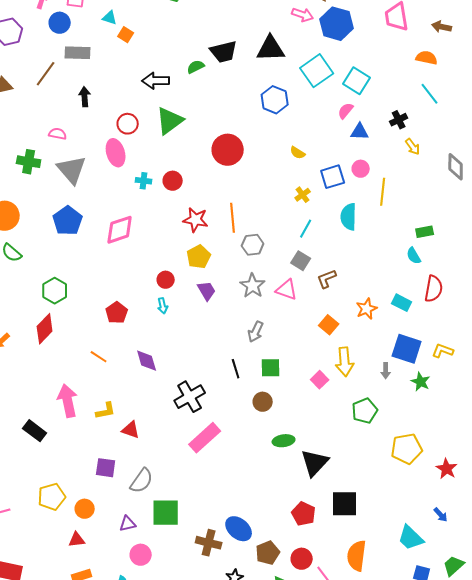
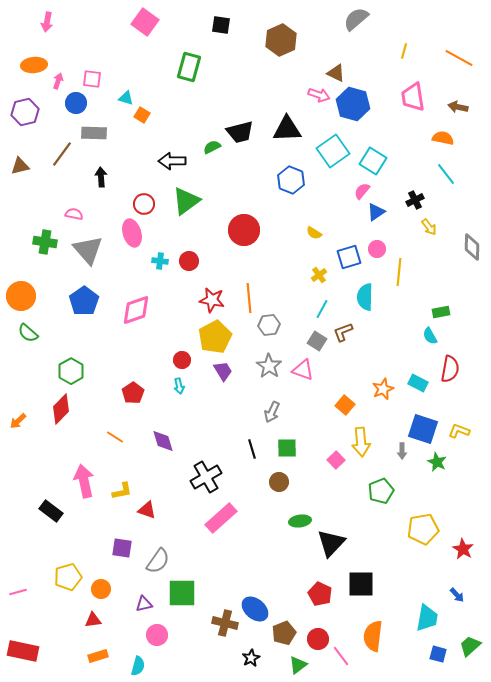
blue triangle: (360, 132) -> (376, 212), turned -36
yellow pentagon: (199, 257) -> (215, 337), size x1.4
brown L-shape: (327, 279) -> (343, 332), moved
cyan trapezoid: (411, 538) -> (427, 618), turned -124

